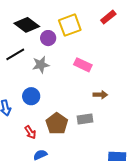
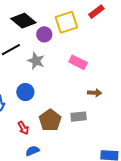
red rectangle: (108, 17) -> (96, 12), moved
gray star: (41, 65) -> (36, 61), turned 30

